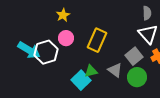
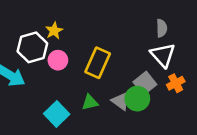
white hexagon: (46, 52) -> (32, 47), moved
green circle: (137, 77) -> (137, 99), moved
cyan square: (81, 80) -> (57, 114), moved

